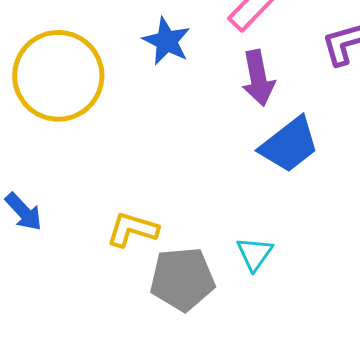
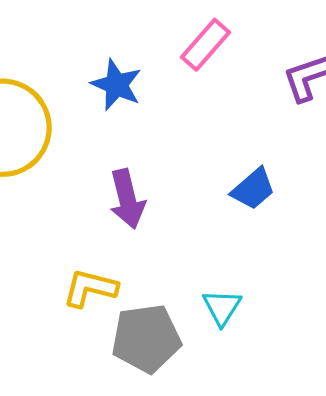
purple arrow: (258, 78) -> (127, 199), moved
blue trapezoid: (289, 145) -> (253, 189), size x0.7

